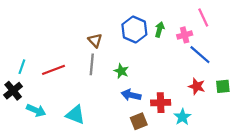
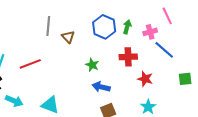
gray line: (92, 64) -> (48, 26), moved
red star: (197, 86) -> (145, 79), moved
red cross: (161, 103) -> (128, 57), moved

